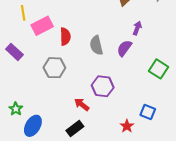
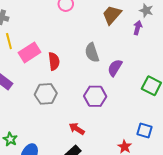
purple arrow: (137, 28) -> (138, 28), moved
gray semicircle: (96, 45) -> (92, 53), moved
purple hexagon: (103, 86) -> (95, 96), moved

